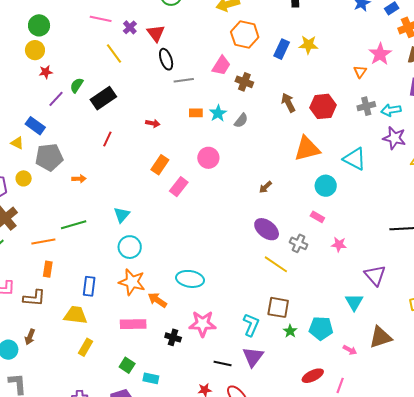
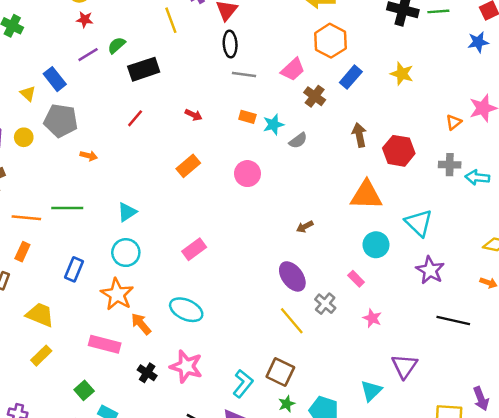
blue rectangle: (282, 49) -> (351, 77), moved
purple star: (394, 138) -> (430, 270), moved
pink rectangle: (179, 187) -> (194, 249), moved
blue rectangle: (89, 286) -> (74, 269), moved

